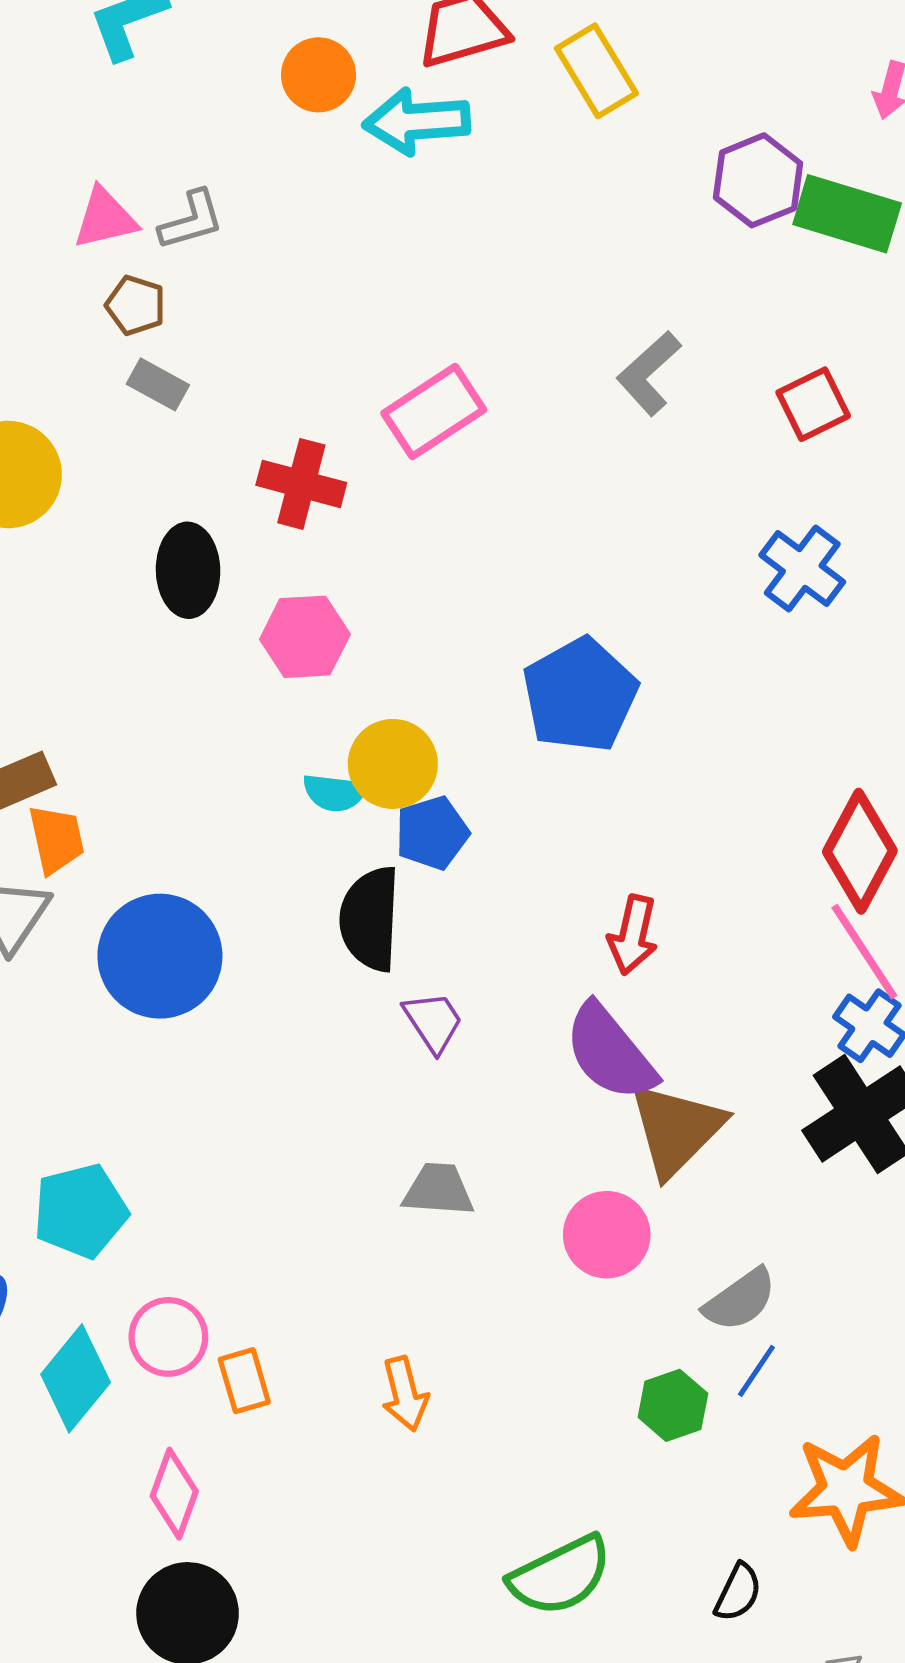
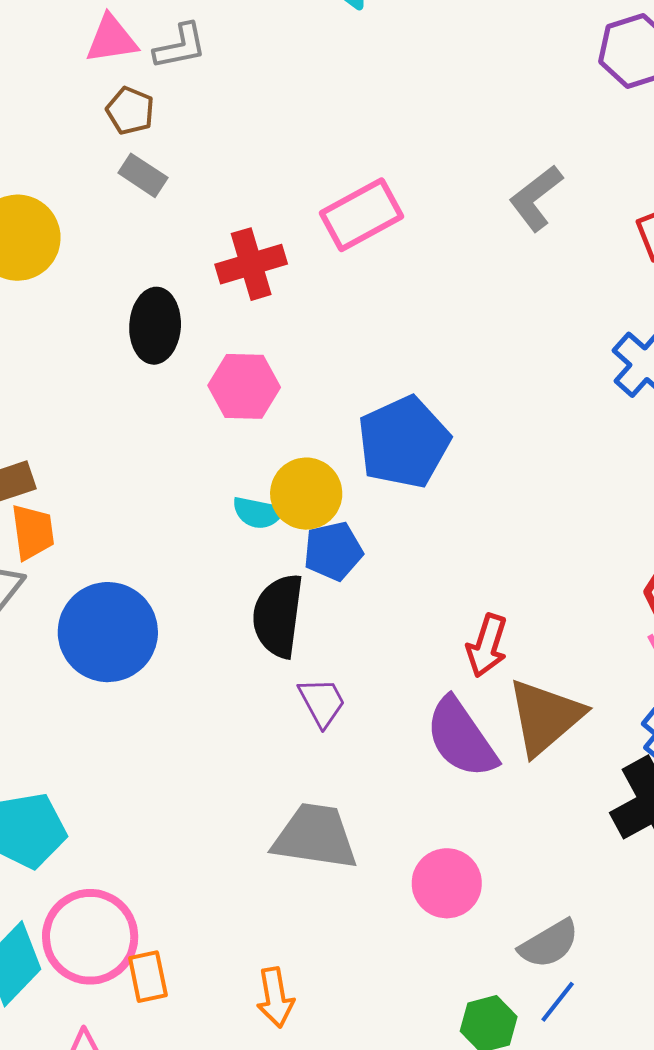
red cross: (301, 484) -> (251, 264), turned -36
blue pentagon: (580, 695) -> (404, 442), moved
brown triangle: (676, 1129) -> (545, 717), moved
gray trapezoid: (438, 1190) -> (315, 837), size x1.5
pink circle: (168, 1337) -> (90, 937), size x1.5

